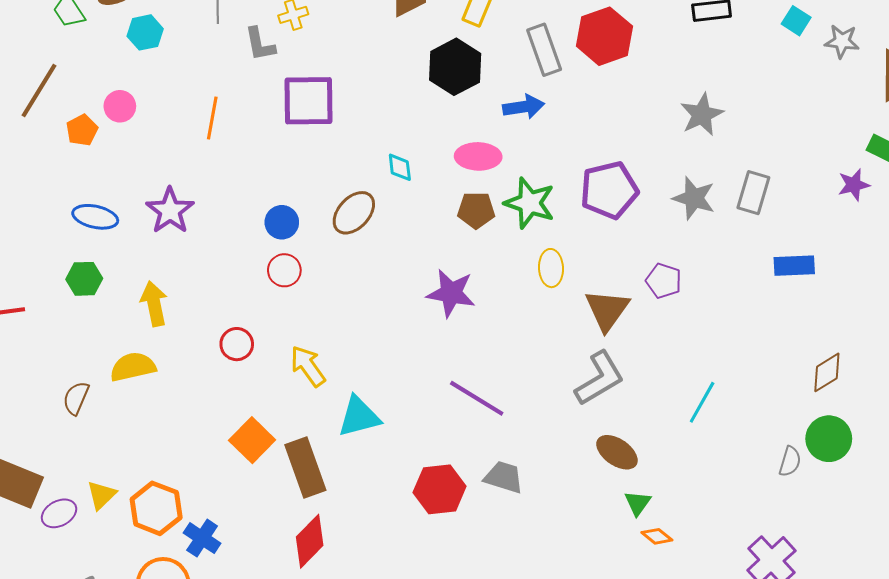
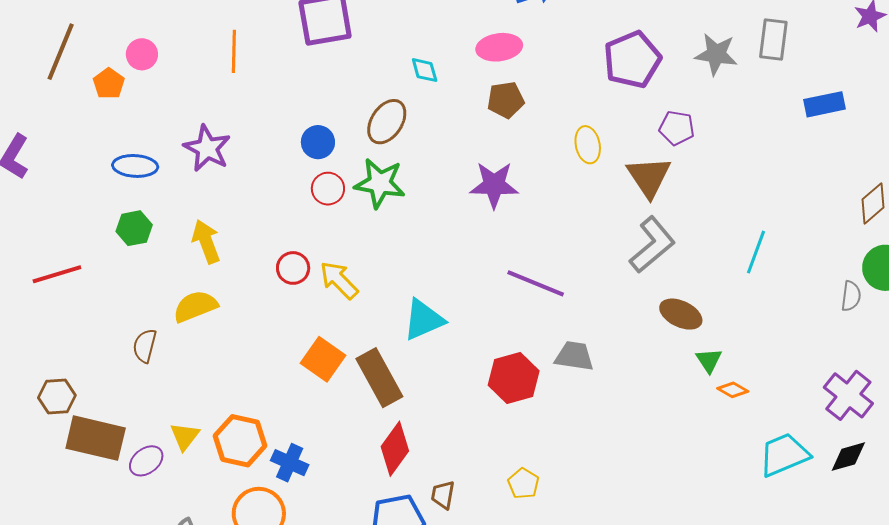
green star: (530, 203) -> (380, 183), moved
purple pentagon: (664, 281) -> (677, 128), moved
yellow arrow: (308, 366) -> (339, 280), moved

